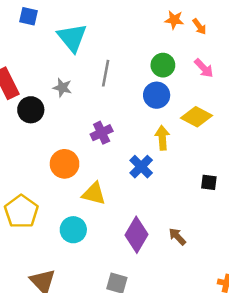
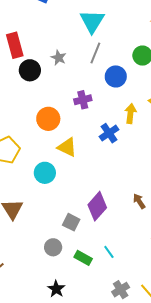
cyan triangle: (72, 38) -> (92, 21), moved
blue circle: (157, 95) -> (116, 76), moved
purple diamond: (137, 235) -> (97, 206), moved
brown arrow: (177, 237) -> (139, 201), moved

